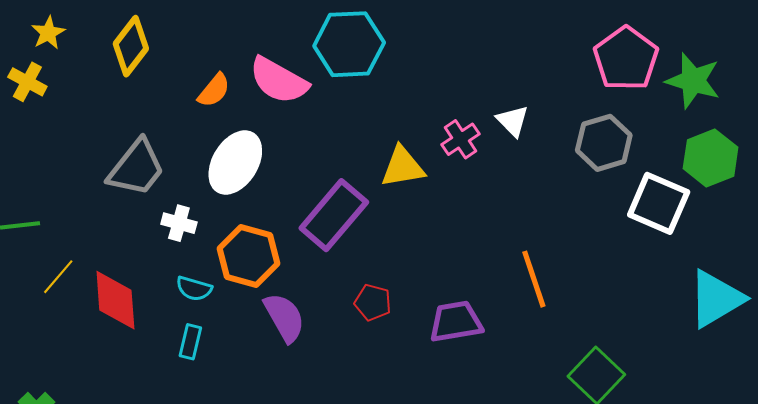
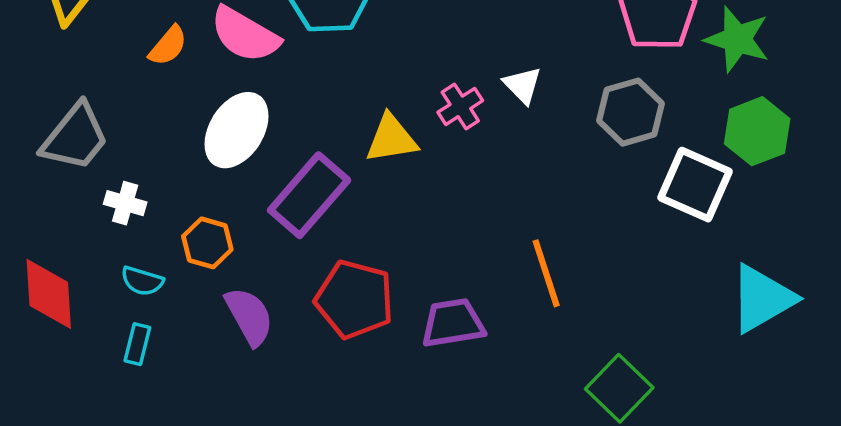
white ellipse: (235, 162) -> (237, 130), moved
orange hexagon: (249, 256) -> (207, 243), size x0.7
red pentagon: (373, 302) -> (354, 299), size x1.8

